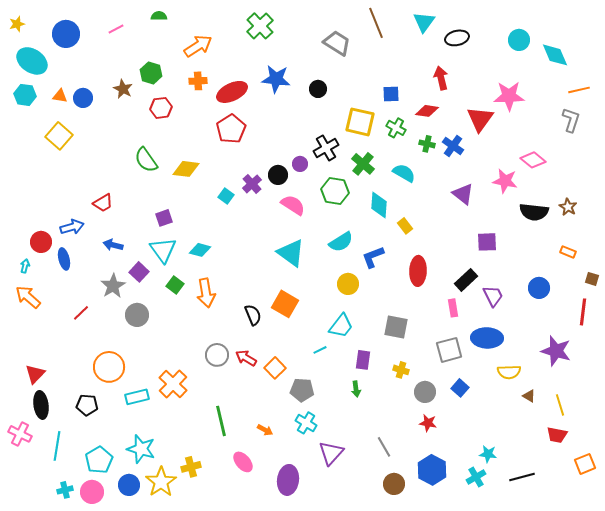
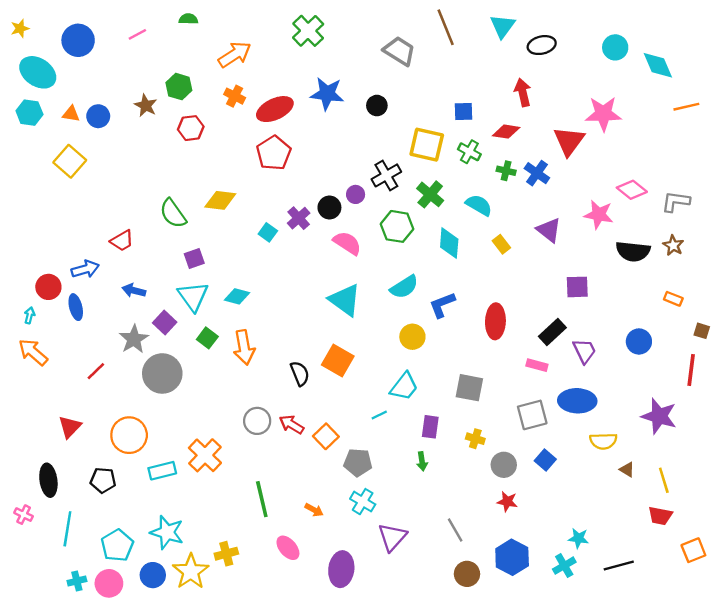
orange cross: (198, 81) -> (235, 96), turned 30
gray L-shape: (571, 120) -> (676, 202), moved, turned -100
green semicircle: (146, 160) -> (173, 213), moved
yellow rectangle: (405, 226) -> (501, 244), moved
pink rectangle: (453, 308) -> (537, 365), turned -66
gray circle: (137, 315) -> (162, 373), size x1.4
red triangle: (35, 374) -> (70, 427), moved
pink cross: (20, 434) -> (24, 515), size x0.7

